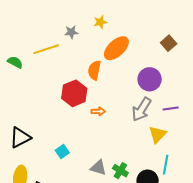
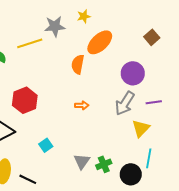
gray star: (71, 32) -> (55, 26), size x1.5
red hexagon: (74, 93) -> (25, 100), moved
gray triangle: (98, 168) -> (82, 161), turned 48
green cross: (120, 171) -> (104, 164), turned 35

